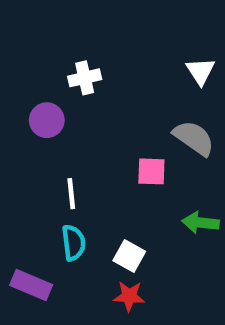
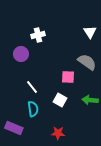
white line: (71, 194) -> (32, 87), turned -32
white square: (129, 256) -> (60, 100), moved

